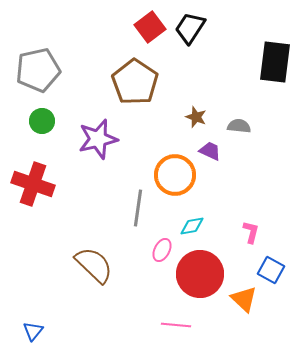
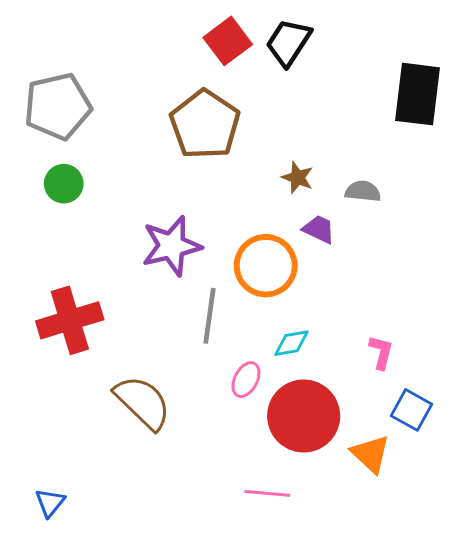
purple star: (98, 139) -> (172, 246), moved
red cross: (33, 184) -> (70, 320), moved, turned -36

